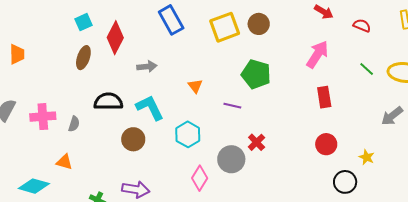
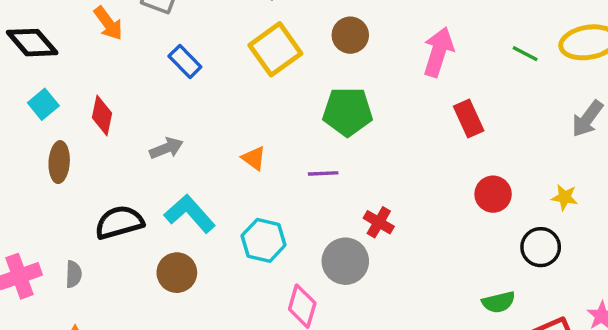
blue rectangle: (171, 20) -> (185, 62), size x0.7
brown circle: (259, 24) -> (350, 35), moved
red diamond: (115, 38) -> (102, 115), size x0.7

